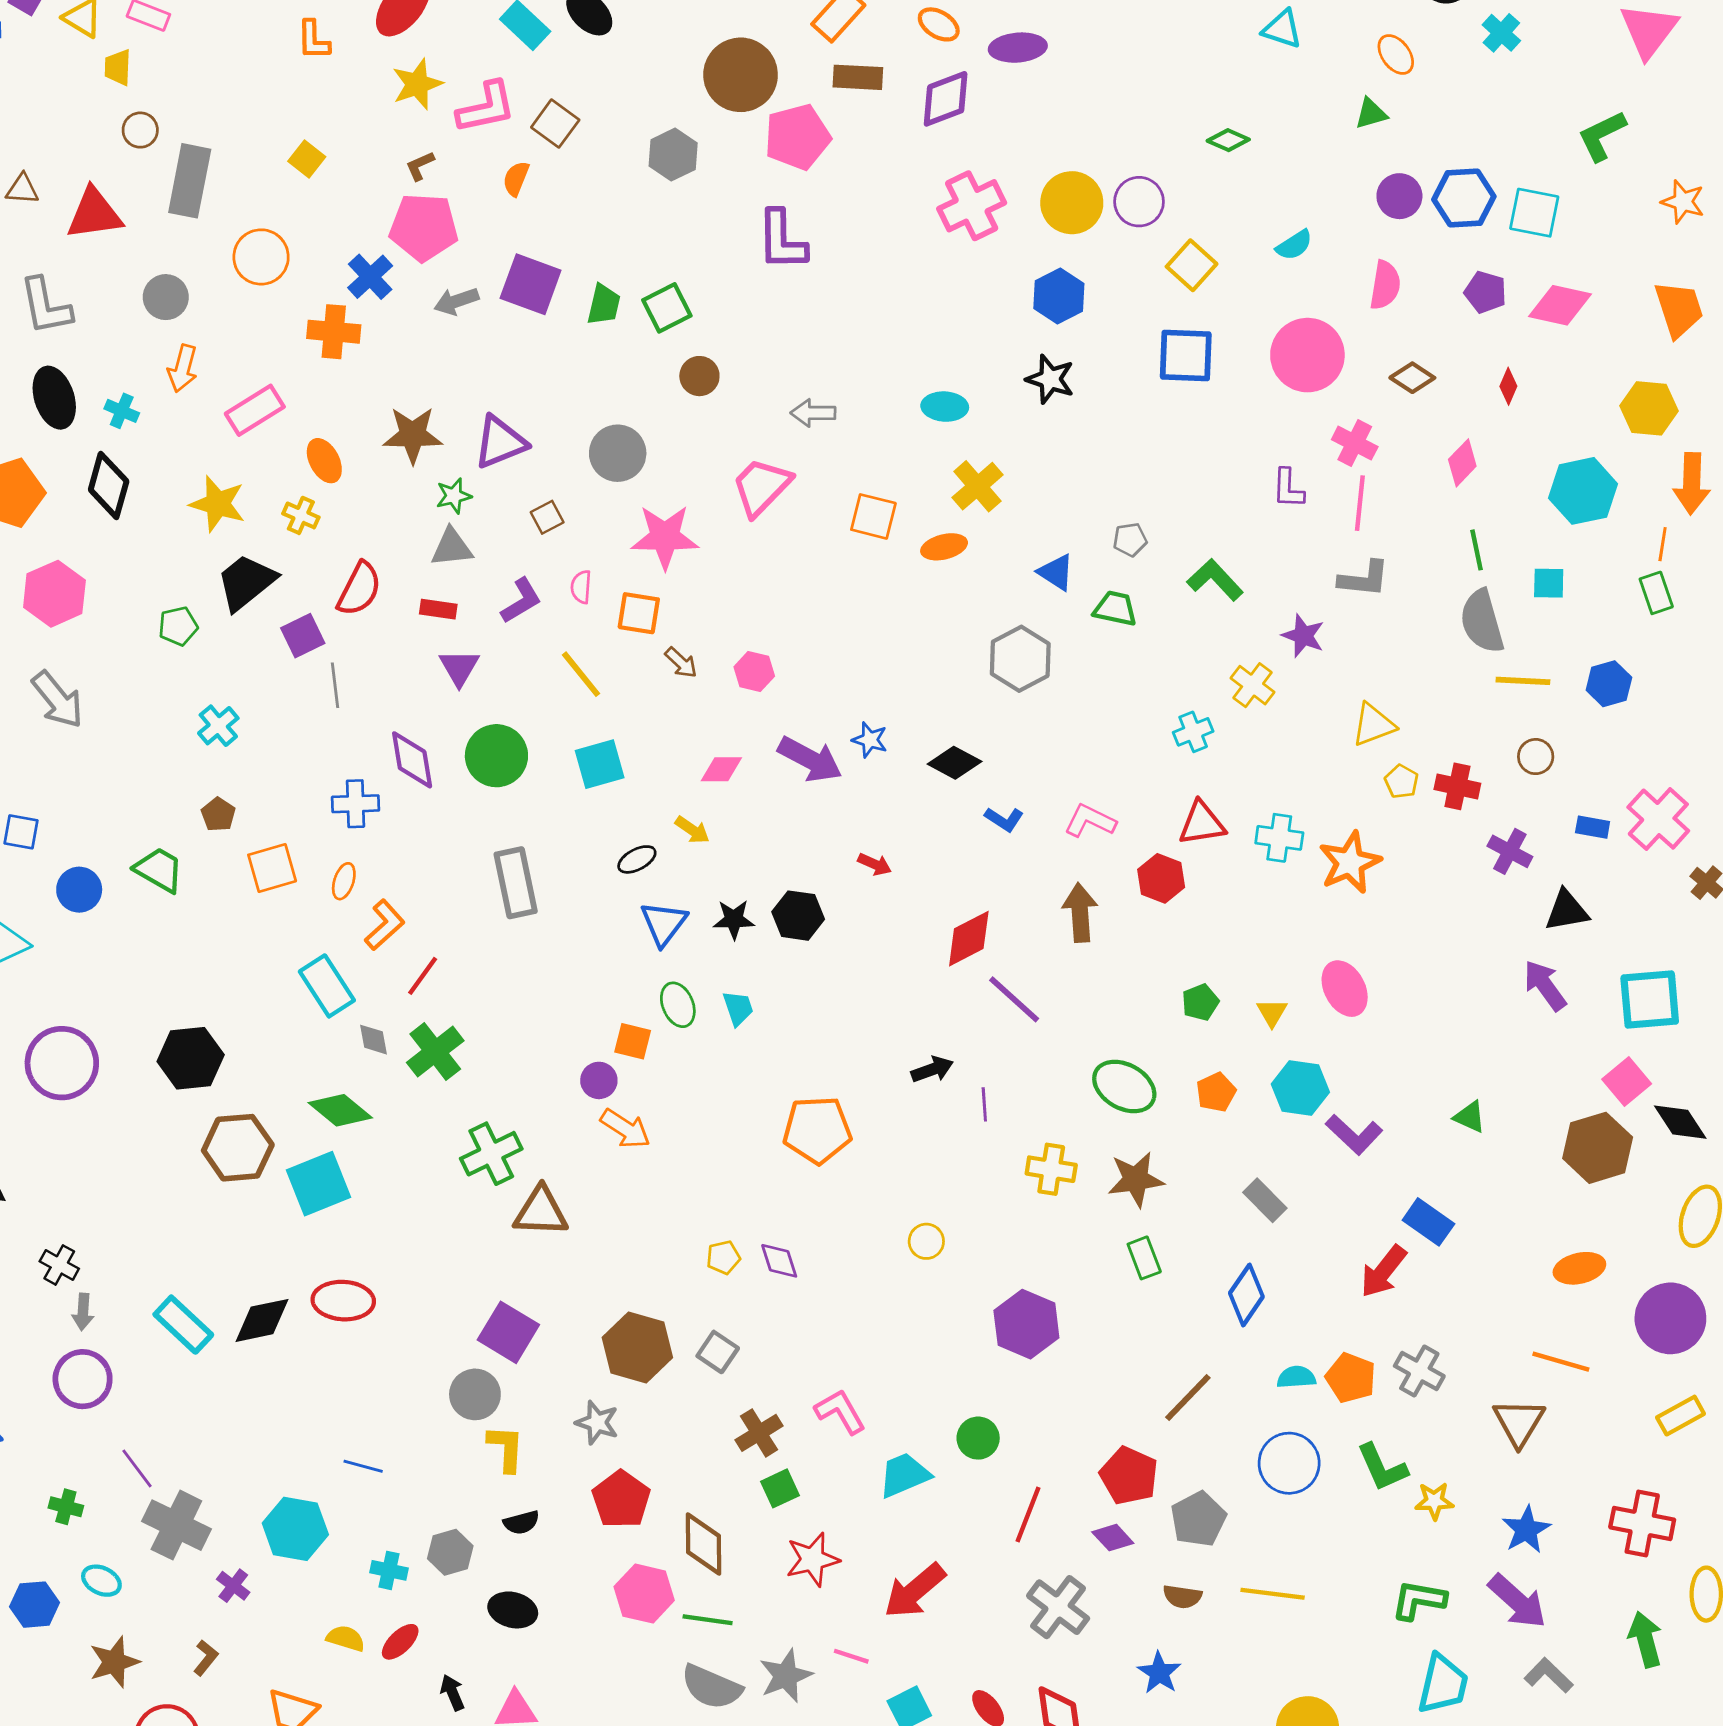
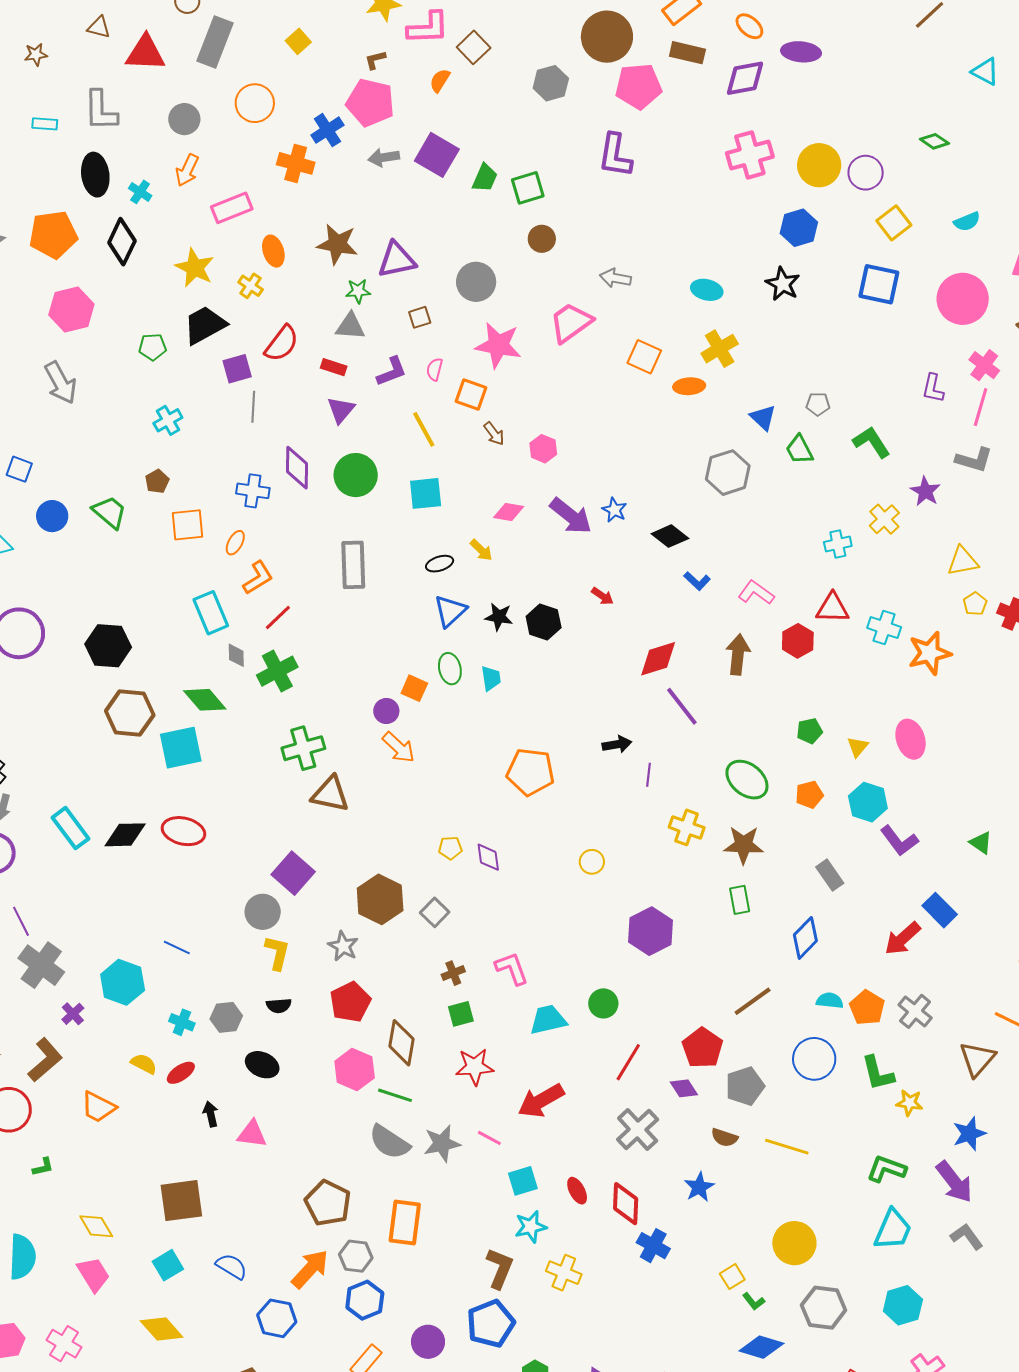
green trapezoid: (1115, 609) -> (799, 450), turned -140
brown cross: (759, 1433) -> (453, 973), size x0.7
brown L-shape: (206, 1658) -> (45, 1060), size x1.8

